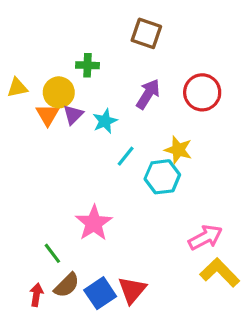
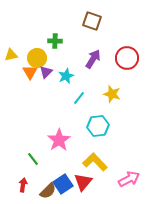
cyan hexagon: (162, 177) -> (98, 126), moved
pink arrow: (205, 237) -> (129, 179), moved
yellow L-shape: (220, 272) -> (95, 162), moved
brown semicircle: (67, 285) -> (48, 191), moved

